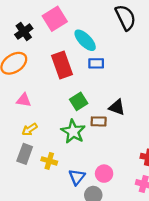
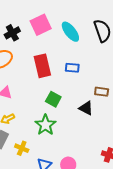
cyan ellipse: (85, 40) -> (70, 32), moved
green square: (79, 101) -> (53, 99), turned -35
brown rectangle: (99, 121) -> (102, 92), moved

